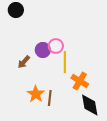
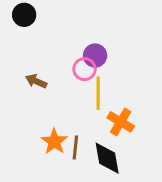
purple circle: (43, 50) -> (95, 56), moved
brown arrow: (24, 62) -> (36, 81), moved, turned 72
black diamond: (90, 105) -> (107, 158), moved

